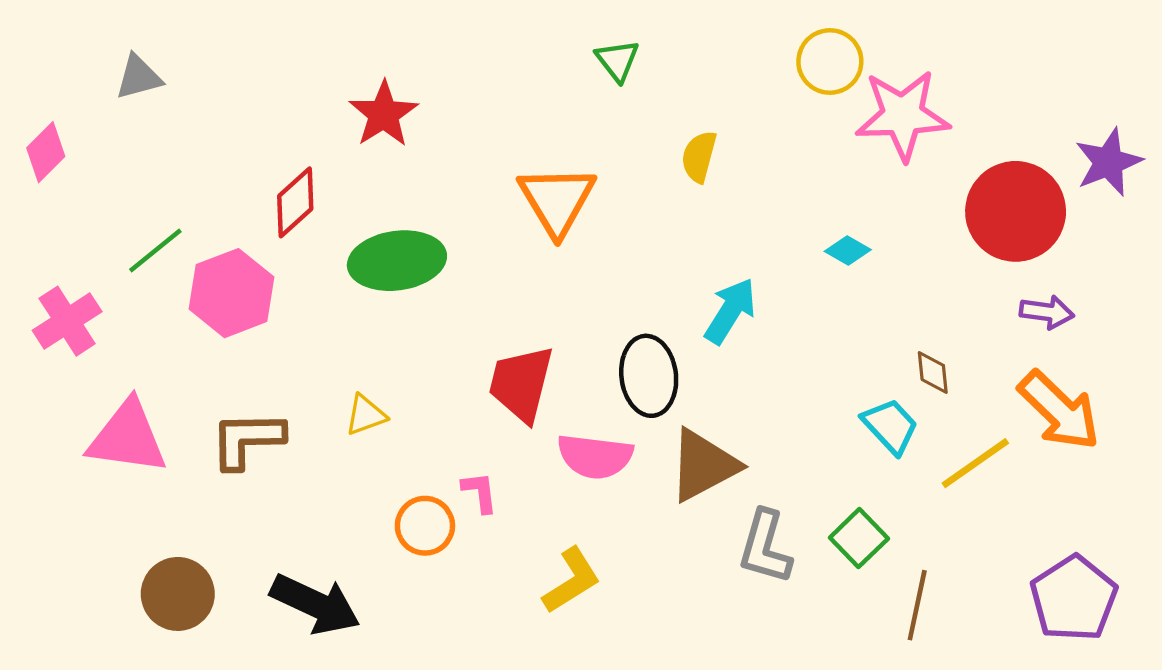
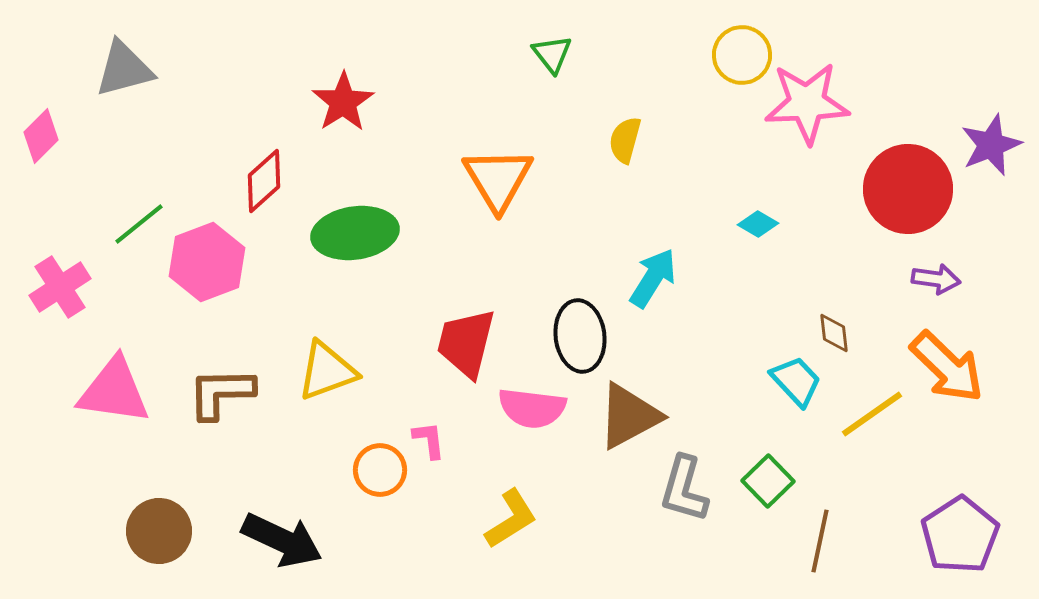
gray triangle: (139, 77) -> (124, 69), size x1.4
yellow triangle: (366, 415) -> (327, 371), size x1.6

